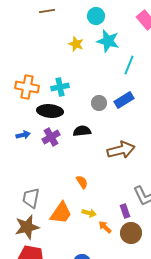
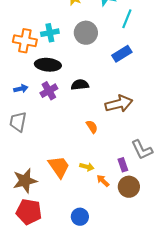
cyan cross: (60, 87) -> (50, 33), moved
gray circle: (99, 103) -> (86, 33), moved, size x1.5
orange semicircle: (82, 182) -> (92, 127), moved
gray trapezoid: (31, 198) -> (18, 122), moved
orange trapezoid: (61, 213) -> (59, 167), turned -70

